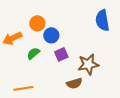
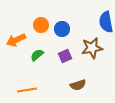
blue circle: (51, 35) -> (62, 29), moved
brown star: (88, 64) -> (92, 48), moved

